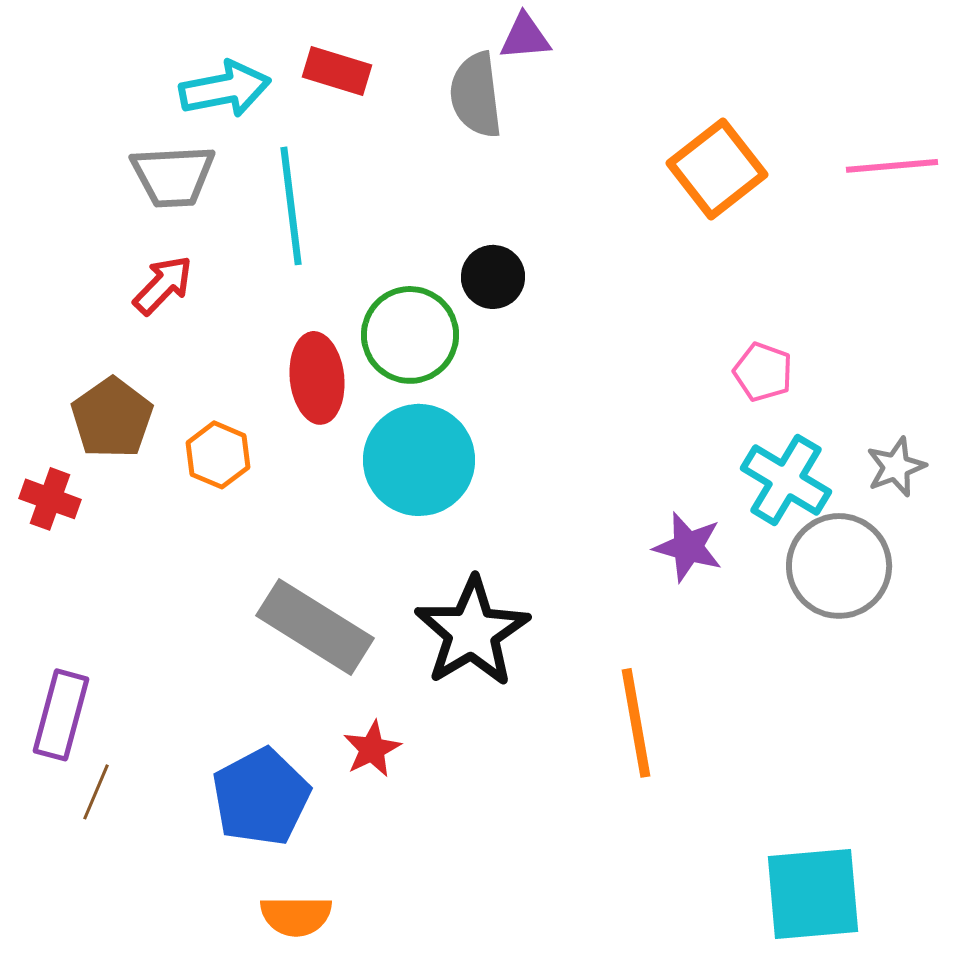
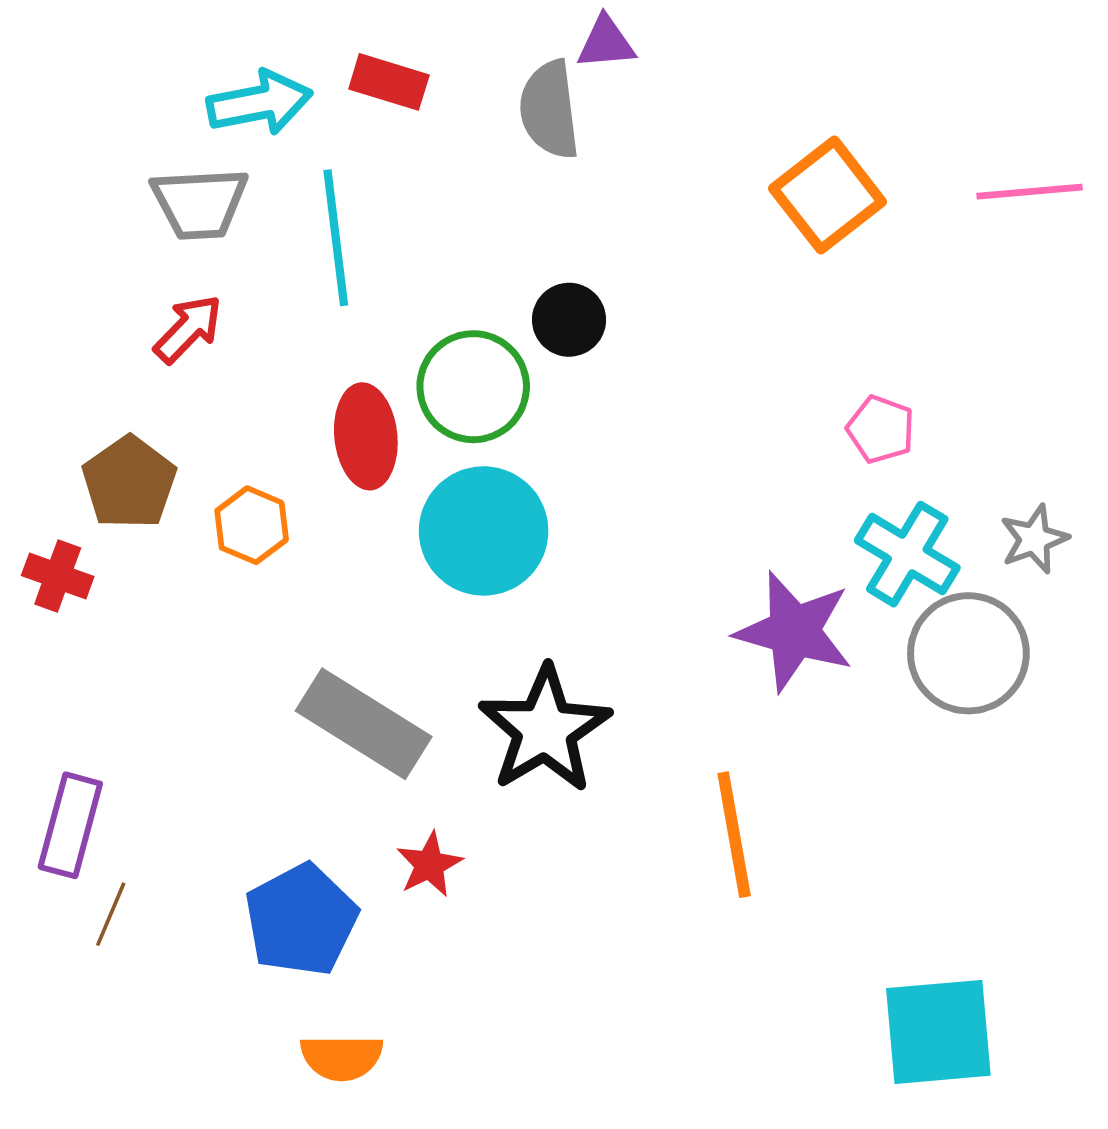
purple star: (688, 547) -> (794, 631), size x1.5

